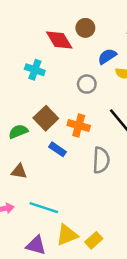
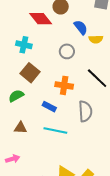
blue semicircle: (107, 56) -> (81, 27), turned 91
brown square: (46, 118) -> (30, 73), moved
cyan line: (44, 208) -> (55, 131), moved

